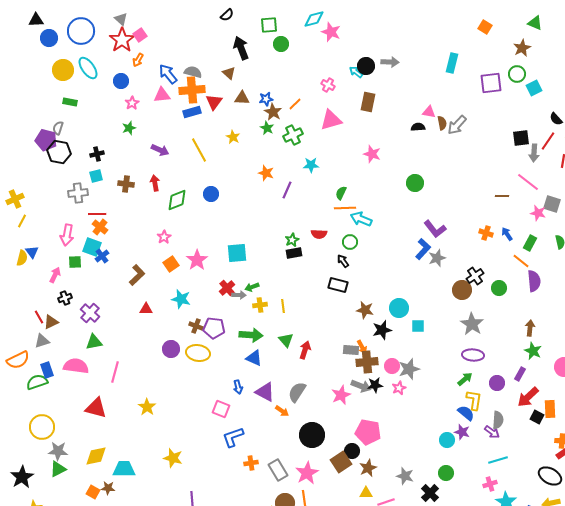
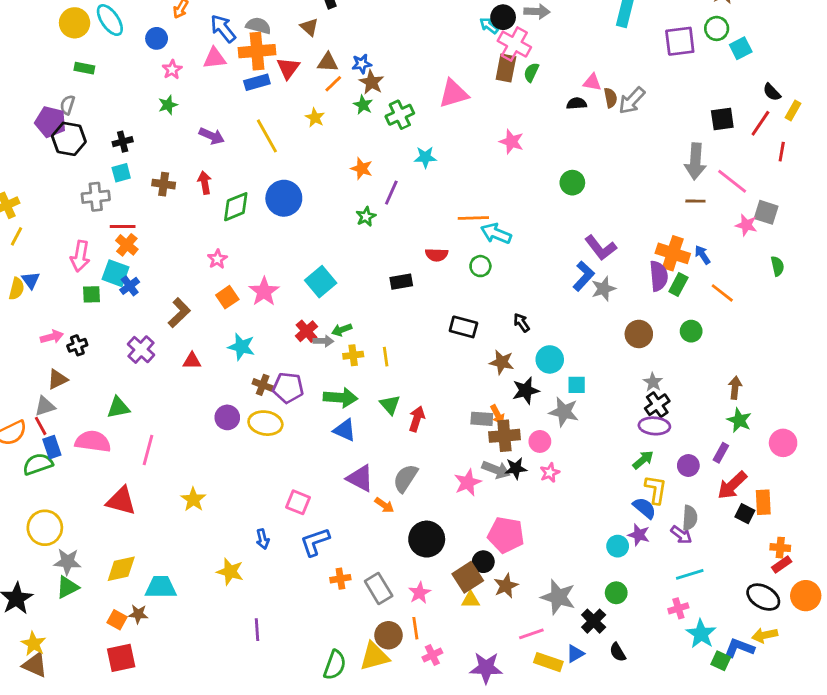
pink cross: (328, 85) -> (514, 44), moved, size x1.6
orange line: (295, 104) -> (333, 84), moved
gray arrow: (534, 153) -> (695, 161), moved, size x1.4
green semicircle: (341, 193) -> (531, 72), moved
blue circle: (211, 194) -> (284, 198), size x1.6
orange cross: (486, 233) -> (673, 253), size x1.6
green star: (292, 240) -> (366, 217), moved
green rectangle: (530, 243) -> (678, 284), moved
cyan square: (237, 253) -> (321, 282), turned -35
black arrow: (343, 261) -> (521, 323), moved
pink arrow: (55, 275) -> (52, 337), moved, turned 49
black cross: (475, 276) -> (657, 405), moved
purple semicircle: (534, 281) -> (659, 276), moved
purple cross: (90, 313) -> (141, 350), moved
red line: (39, 317) -> (41, 426), moved
gray star: (472, 324) -> (653, 382), size x0.6
gray star: (409, 369) -> (564, 412), moved, turned 30
blue arrow: (238, 387) -> (263, 539), moved
pink star: (307, 473) -> (420, 593), size x0.7
gray star: (405, 476) -> (558, 597), size x1.4
yellow triangle: (366, 493) -> (471, 600), moved

